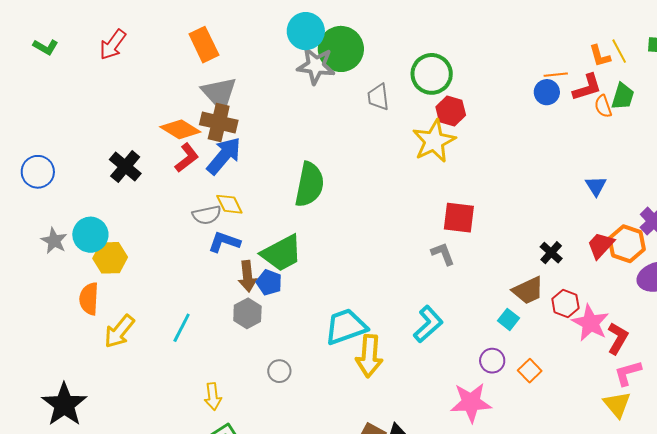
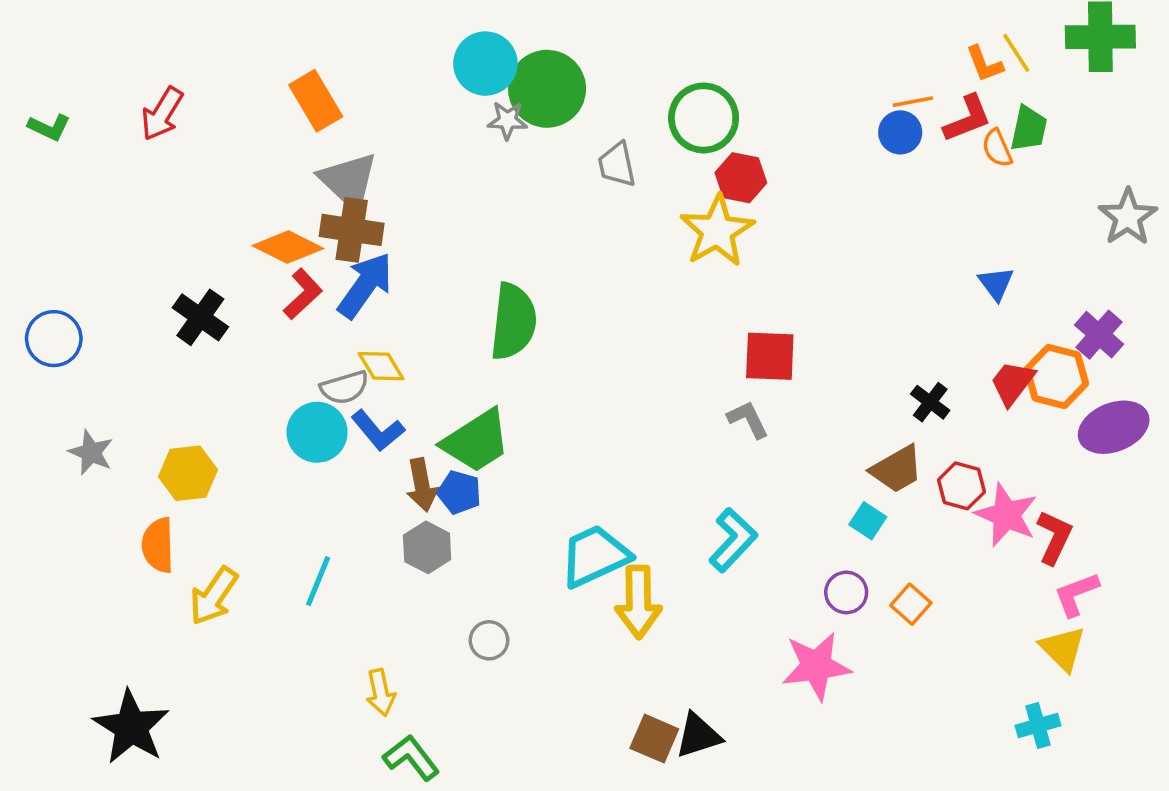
gray star: (316, 66) -> (507, 120), size x0.6
cyan circle: (90, 235) -> (317, 432), moved
blue L-shape: (224, 242) -> (378, 430), turned -144

